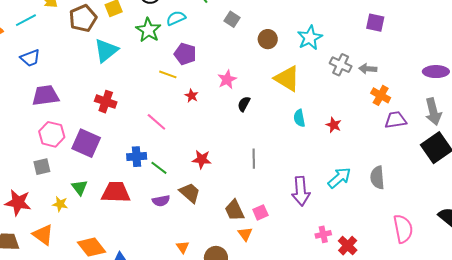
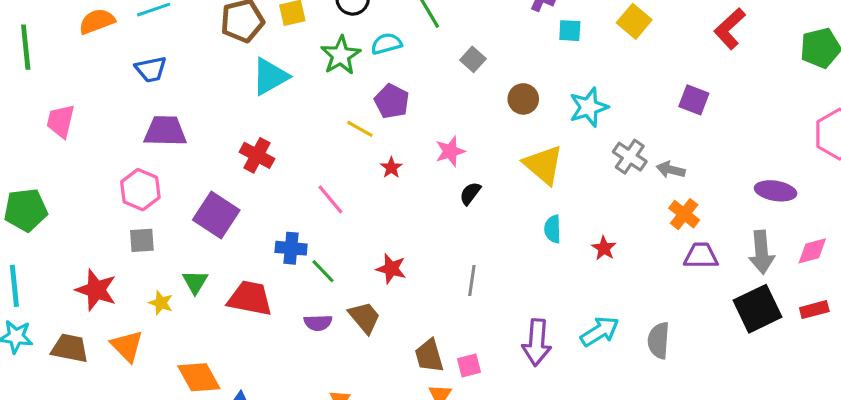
pink hexagon: (52, 134) -> (140, 190), moved

